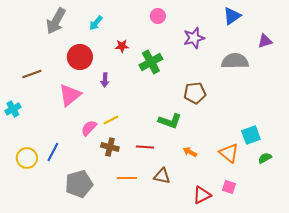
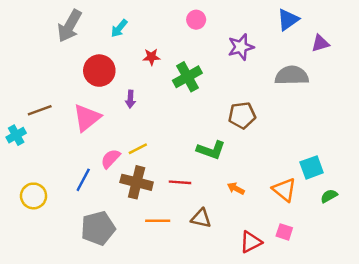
purple triangle: (265, 41) -> (320, 43), moved
brown line: (32, 74) -> (40, 110), moved
brown cross: (110, 147) -> (137, 182), size x1.4
blue line: (53, 152) -> (83, 180), moved

